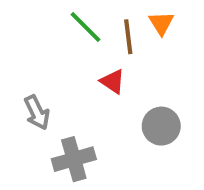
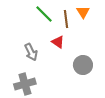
gray arrow: (37, 112) -> (31, 52), moved
gray cross: (74, 159) -> (25, 84), moved

